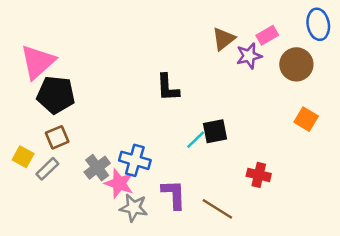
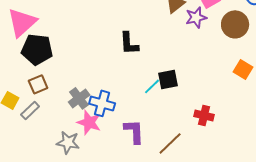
gray cross: (97, 168) -> (79, 98), moved
gray star: (134, 208) -> (68, 142), moved
brown line: (217, 209) -> (170, 143), turned -76

